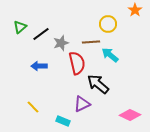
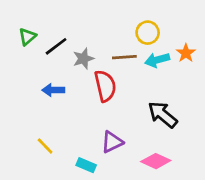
orange star: (135, 10) -> (186, 53), moved
cyan arrow: (110, 55) -> (157, 60), moved, turned -54
black arrow: (98, 84) -> (163, 115), moved
pink diamond: (130, 115) -> (156, 161), moved

